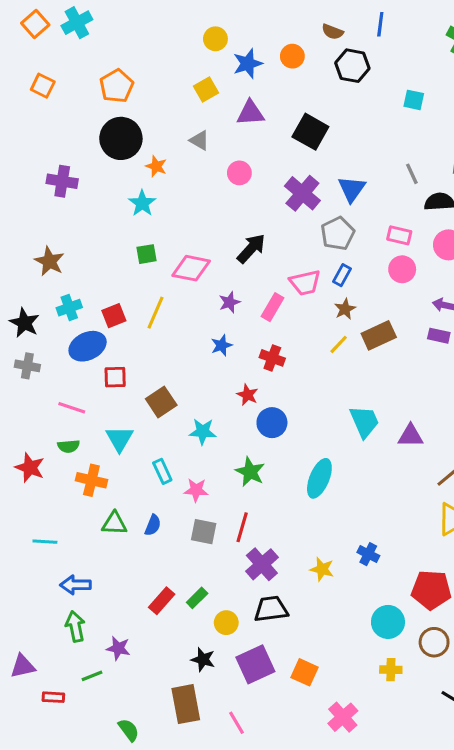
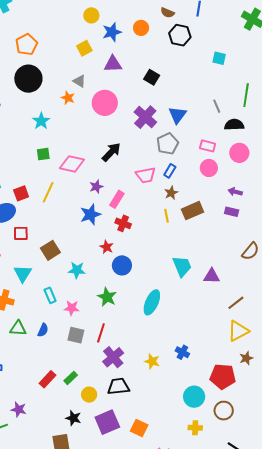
black square: (310, 132) -> (152, 77), size x0.7
orange star: (156, 166) -> (68, 98), moved
pink circle: (239, 173) -> (105, 103), size x1.6
pink rectangle: (273, 307) -> (117, 199), moved
yellow line: (339, 344) -> (166, 216), turned -56
blue star: (222, 345) -> (90, 214), size x1.5

